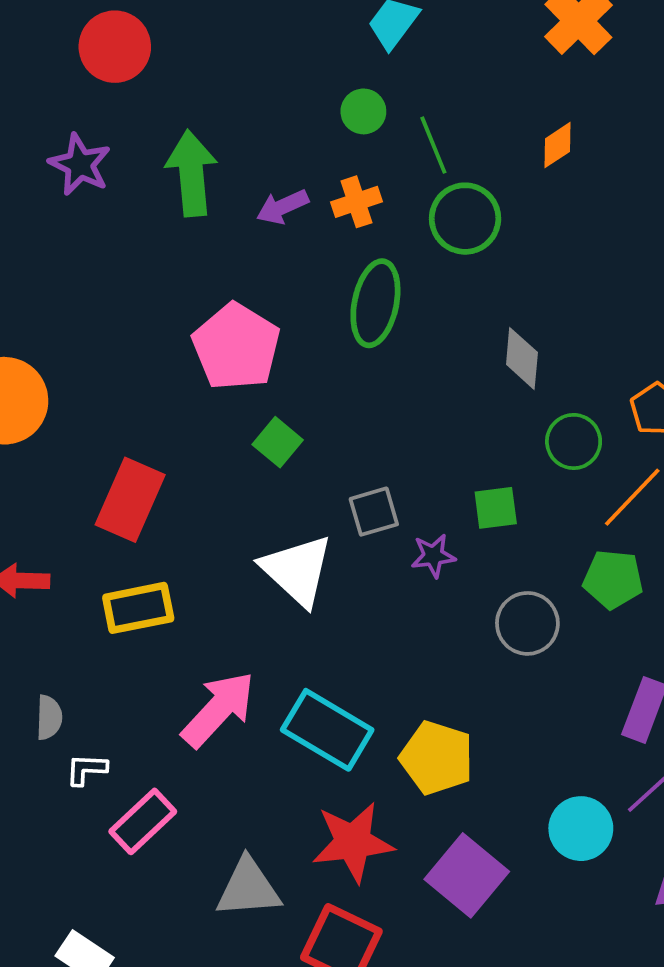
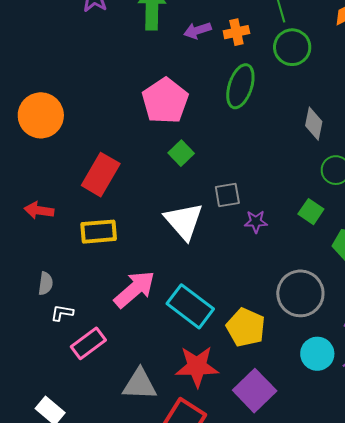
green square: (496, 508) -> (311, 212), moved, turned 35
gray circle: (527, 623) -> (300, 293), moved, size x1.4
cyan circle: (581, 829) -> (317, 354), moved

